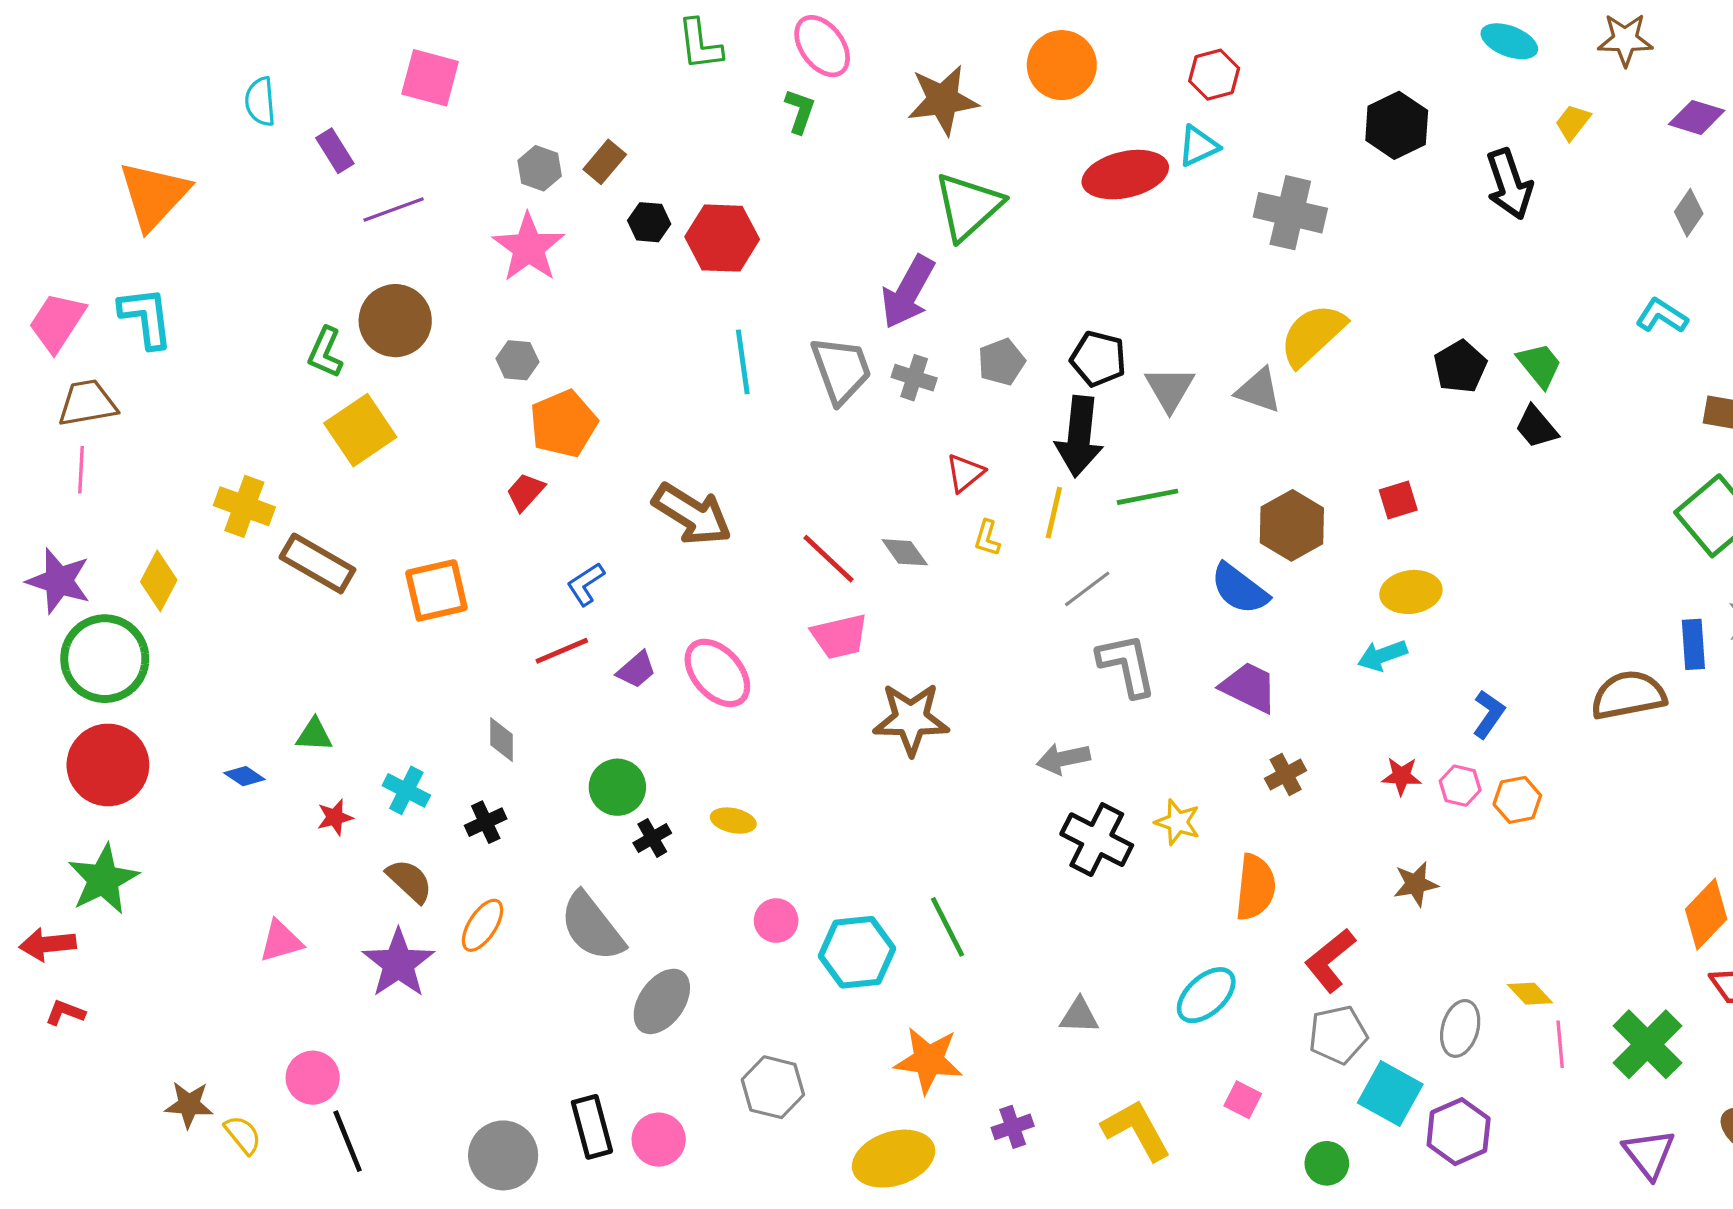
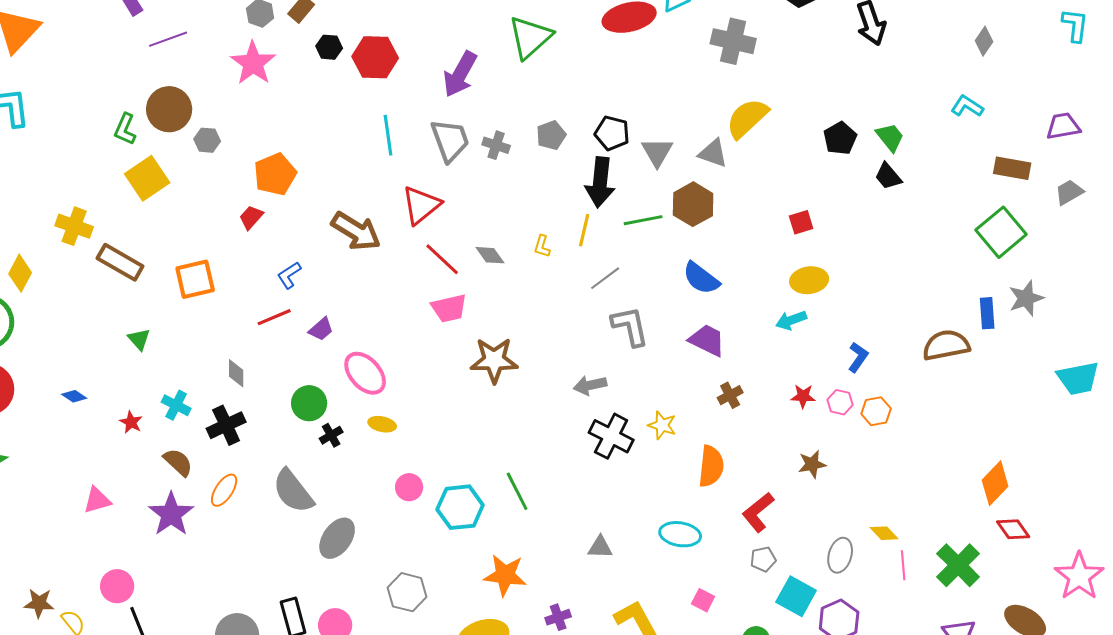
purple arrow: (908, 292) -> (460, 74), moved
gray hexagon: (517, 360) -> (207, 140), moved
red triangle: (965, 473) -> (421, 205), moved, size x1.6
brown hexagon: (1292, 525) -> (693, 204), moved
pink ellipse: (717, 673) -> (365, 373), moved
green triangle: (314, 735) -> (139, 339), moved, turned 45
red star: (335, 817) -> (131, 422), turned -30
black cross: (486, 822) -> (226, 425), size x1.5
cyan ellipse: (1206, 995) -> (680, 534), turned 51
gray pentagon: (1338, 1035) -> (763, 559), size x0.7

